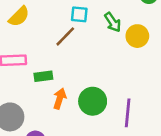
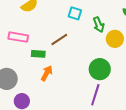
brown line: (65, 36) -> (59, 40), moved
green circle: (93, 101) -> (100, 69), moved

